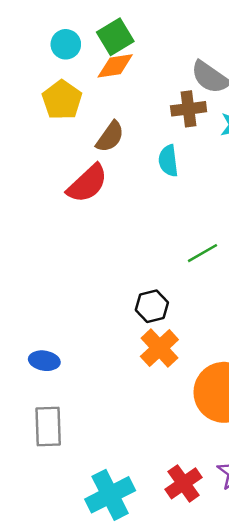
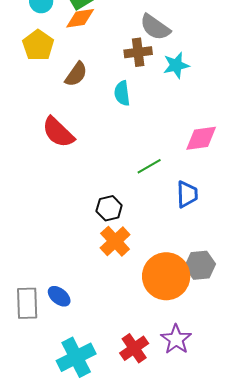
red semicircle: (87, 183) -> (58, 132), moved, turned 87
blue ellipse: (44, 361) -> (59, 296), moved, turned 30

